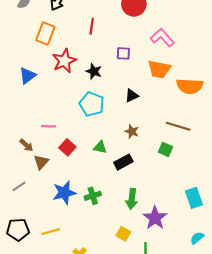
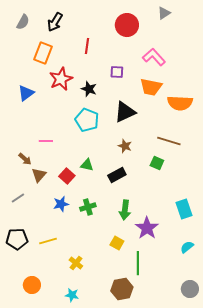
black triangle: (132, 96) -> (125, 112), size x1.6
red square: (67, 147) -> (67, 176), moved
green triangle: (100, 147) -> (87, 165), moved
blue star: (64, 193) -> (61, 204), size x0.7

